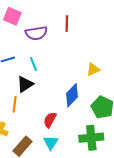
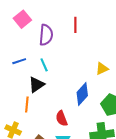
pink square: (12, 16) -> (22, 19), turned 30
purple semicircle: (36, 33) -> (46, 35), turned -75
red semicircle: (50, 120) -> (62, 118), turned -49

